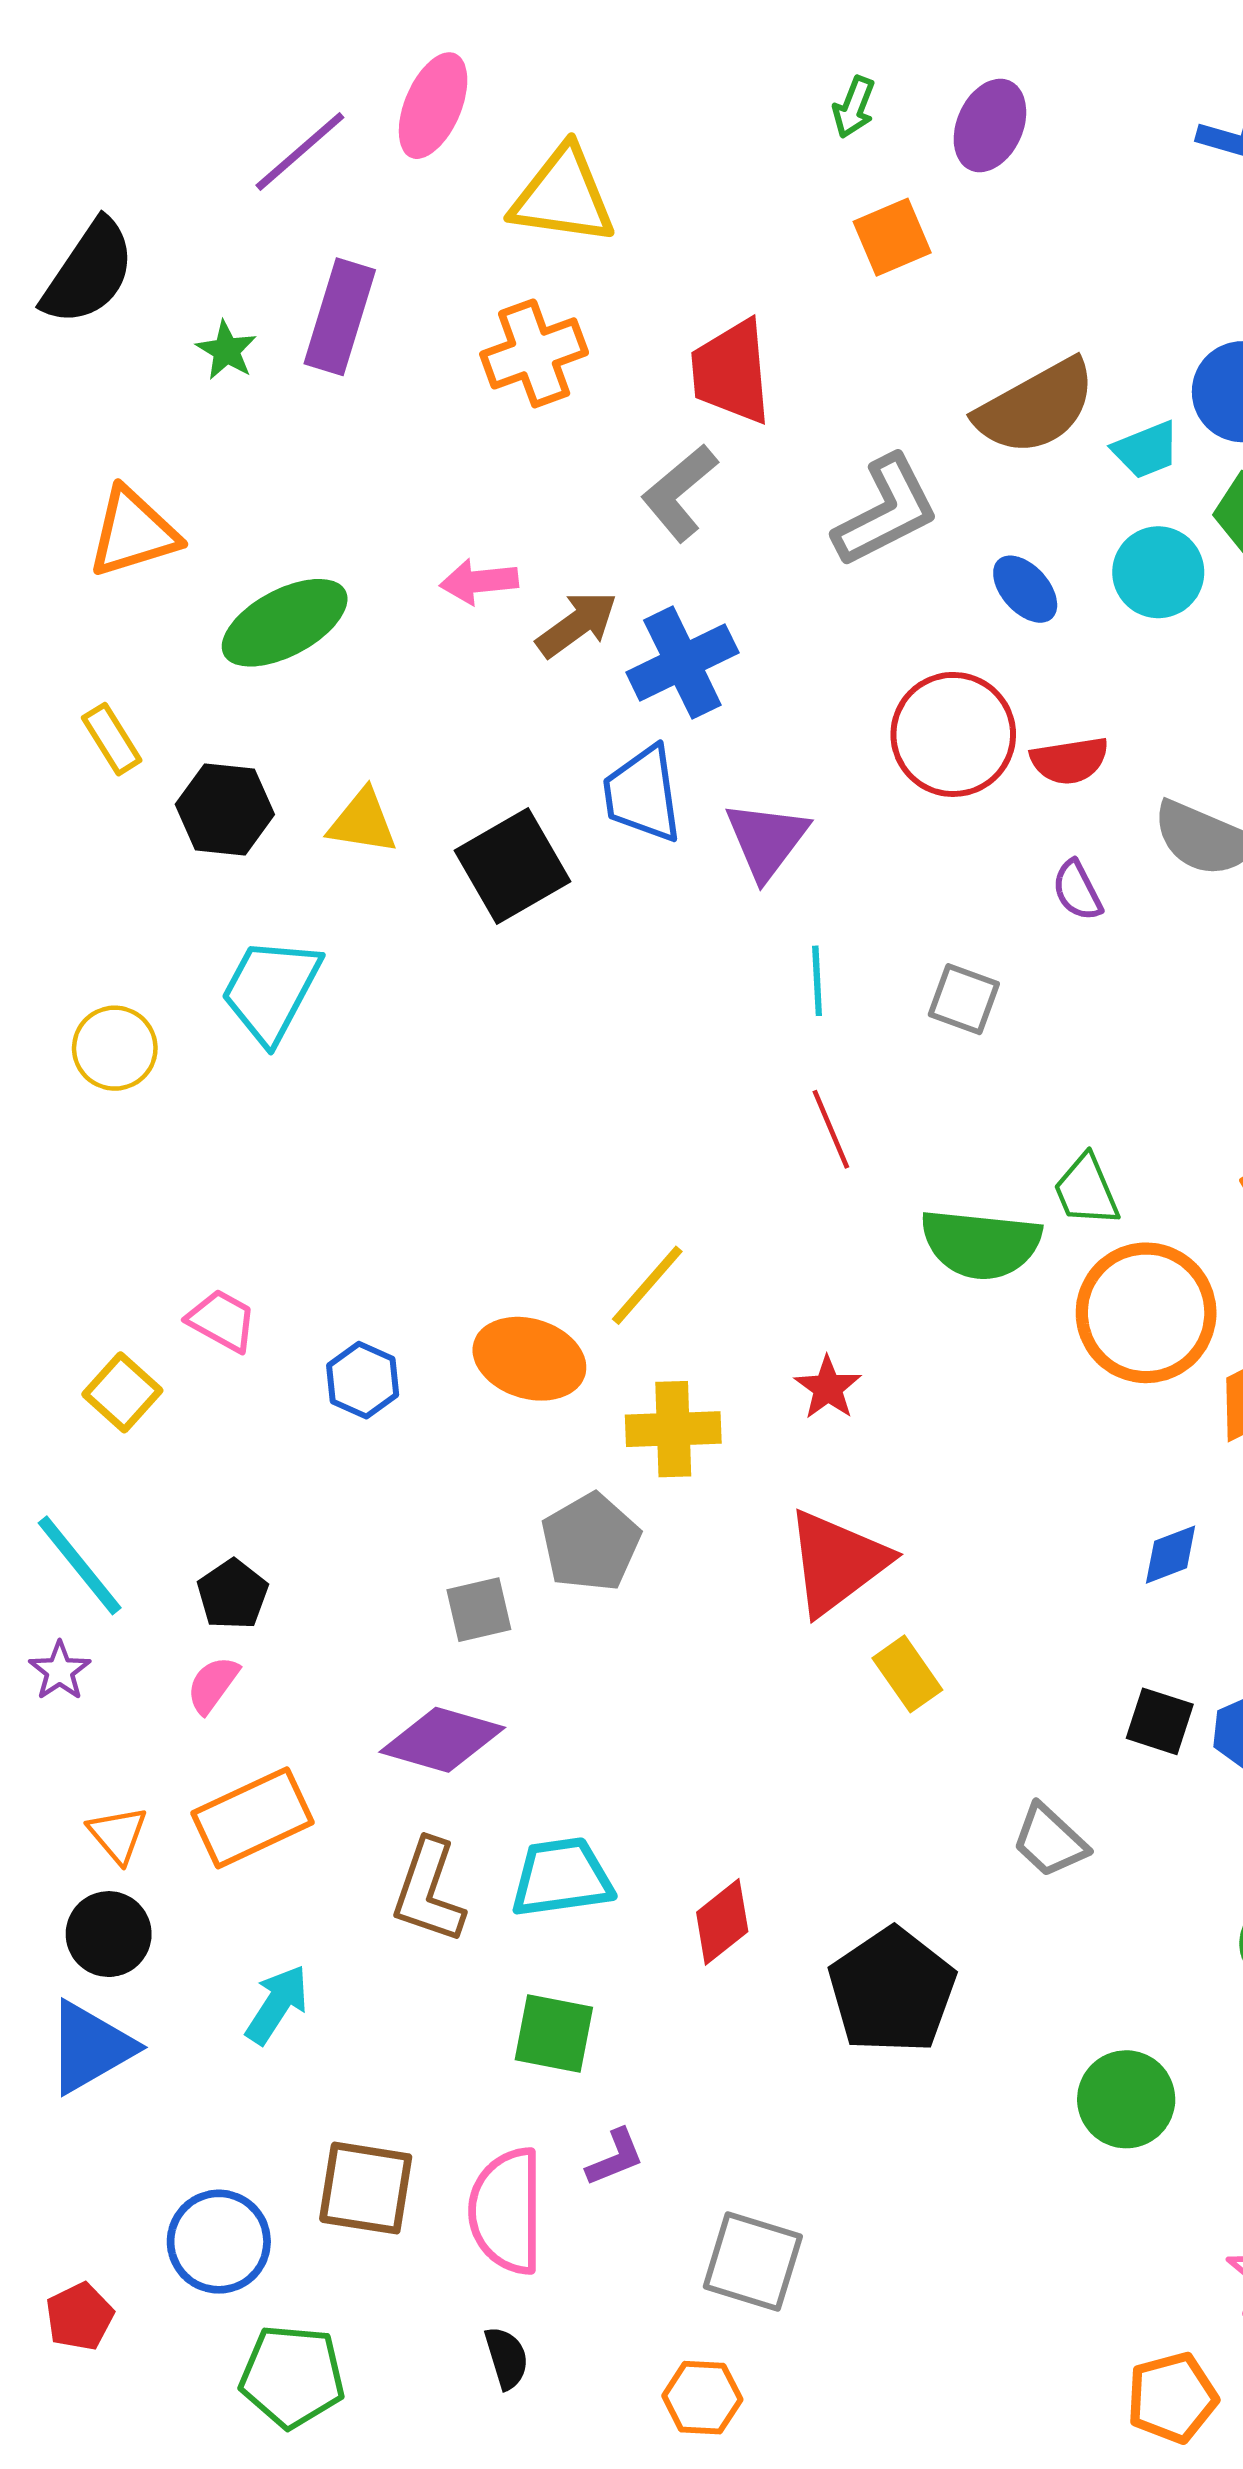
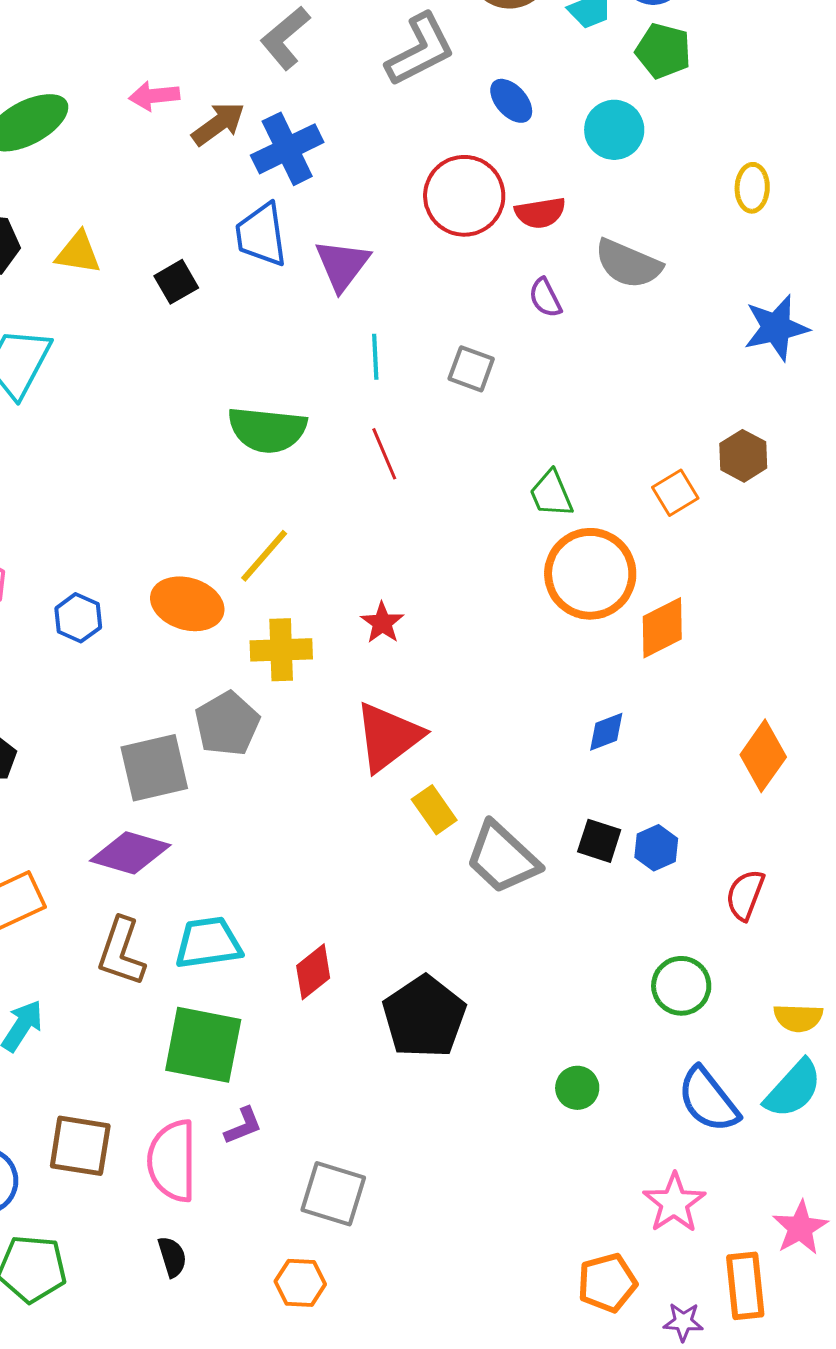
cyan circle: (1158, 572) -> (614, 130), moved
black square: (513, 866) -> (176, 282), size x0.6
green semicircle: (981, 1244) -> (267, 430), moved
gray square: (479, 1610) -> (154, 768), size x1.6
gray trapezoid: (1050, 1841) -> (502, 858), moved, size x1.5
green square: (554, 2034) -> (203, 1045), size x1.5
green circle: (1126, 2099) -> (577, 1088), size x0.7

